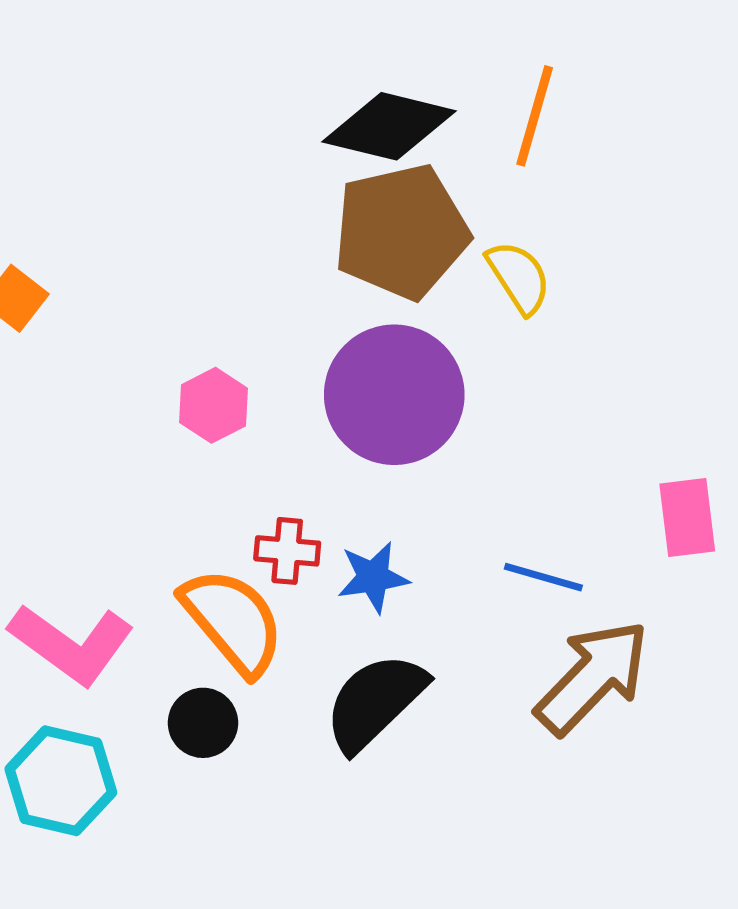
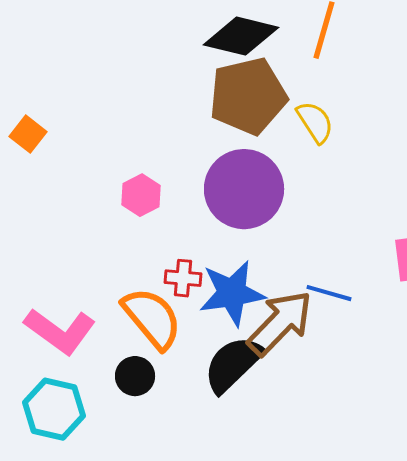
blue star: (373, 577) -> (232, 293), size x1.6
brown arrow: (592, 677) -> (280, 323), moved

